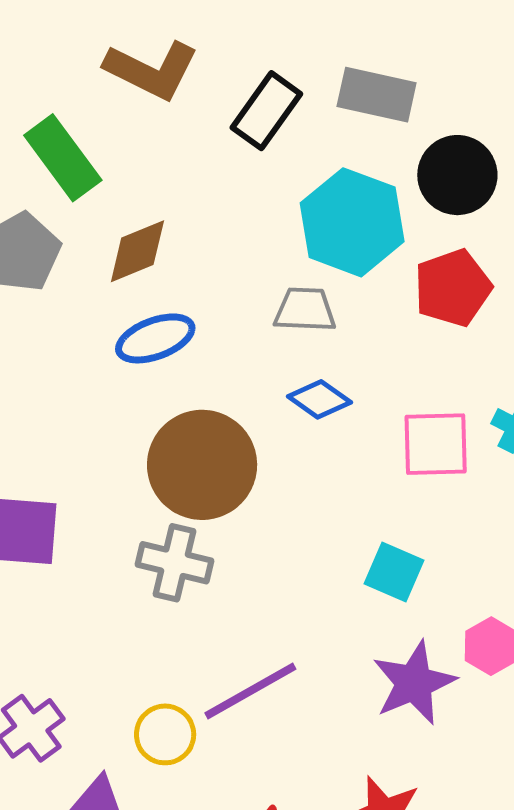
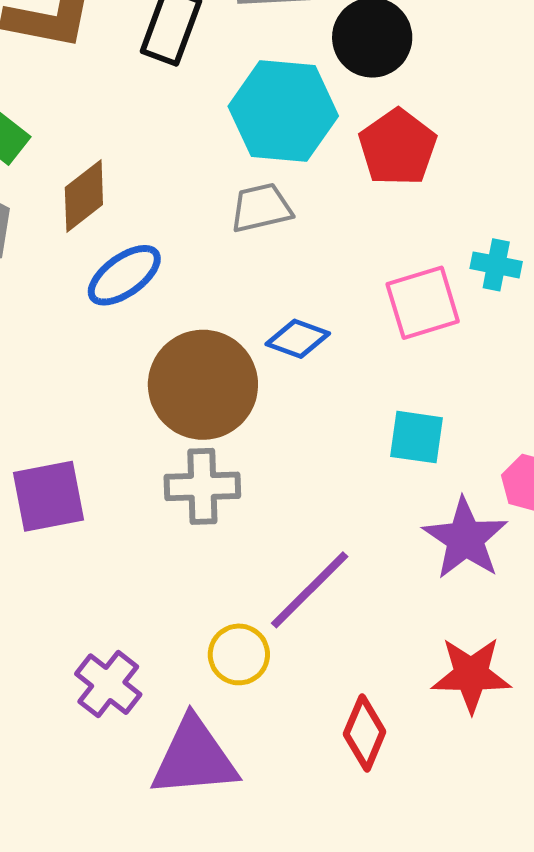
blue diamond: (319, 399) -> (298, 339), moved

